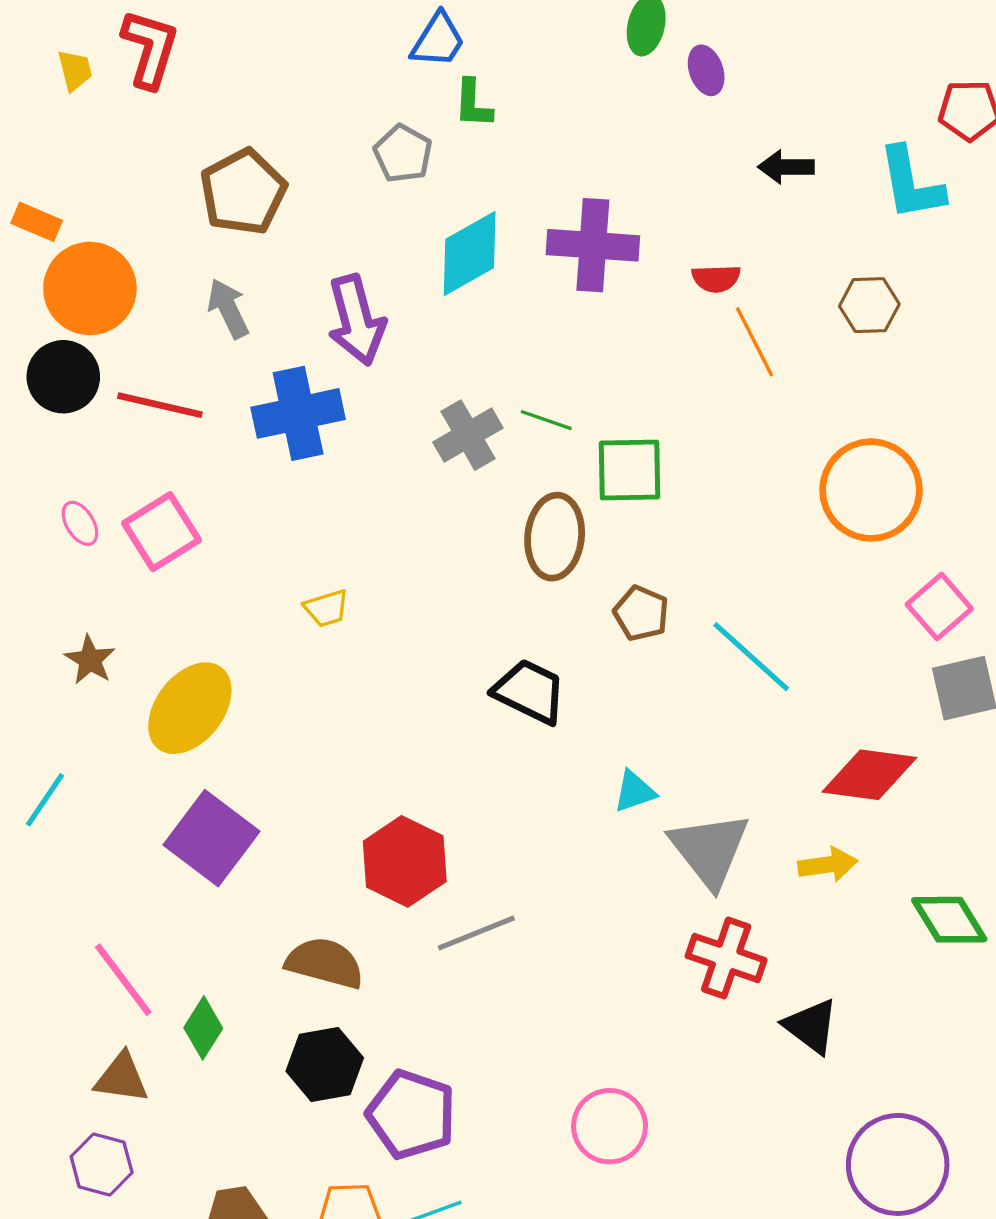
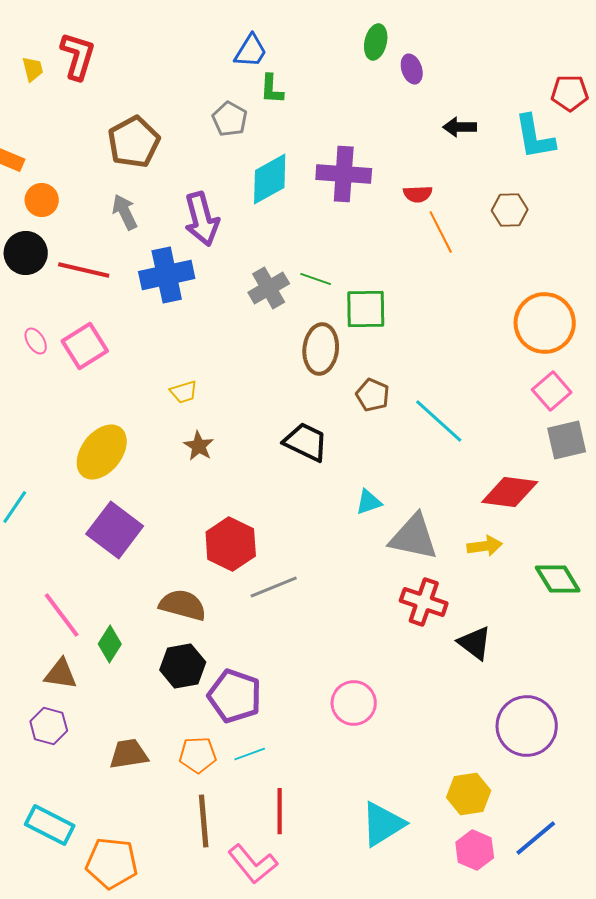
orange circle: (90, 288) -> (42, 200), size x0.6
orange circle: (871, 490) -> (545, 323), moved
brown star: (90, 660) -> (199, 446), moved
gray triangle: (709, 850) -> (414, 537), turned -40

